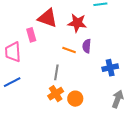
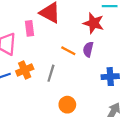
red star: (77, 23) -> (94, 23), moved
orange cross: (56, 94) -> (25, 70), moved

